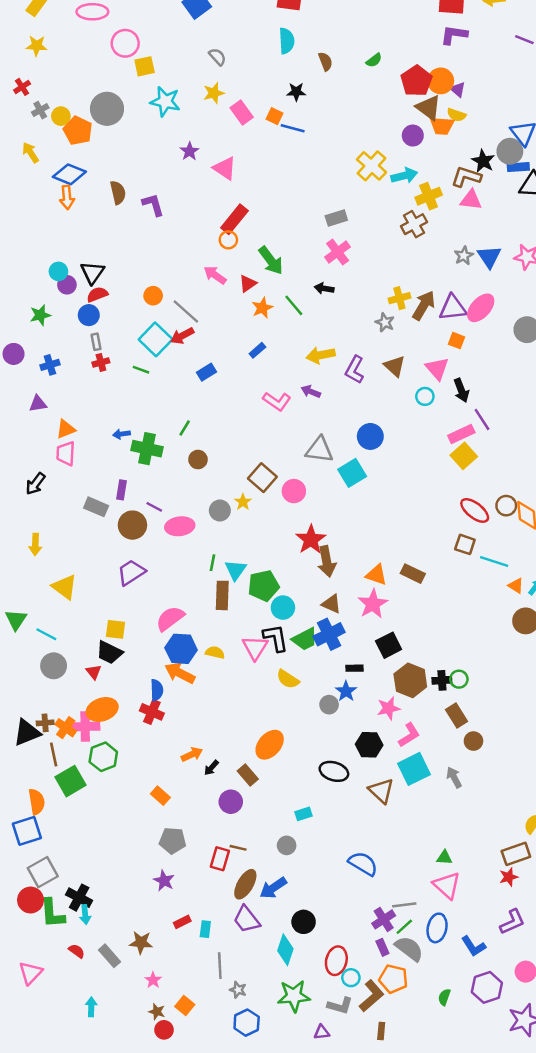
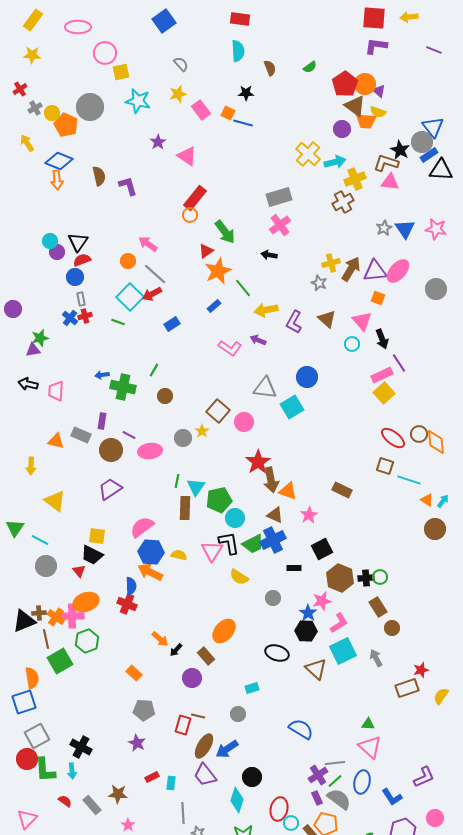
blue rectangle: (518, 167) -> (429, 155), turned -30
gray rectangle: (336, 218) -> (279, 197), size x1.4
pink arrow: (215, 275) -> (148, 244), moved
green line: (294, 305) -> (243, 288), moved
orange star: (262, 308) -> (218, 271), size x1.5
green star: (40, 315) -> (40, 338), moved
blue cross: (50, 365) -> (70, 318), moved, turned -35
orange triangle: (66, 429) -> (56, 441), moved, turned 36
black arrow: (35, 484) -> (28, 384), moved, turned 66
orange triangle: (376, 575) -> (288, 491), moved
pink star: (373, 604) -> (309, 515), size x0.7
blue star: (346, 691) -> (308, 613), moved
orange arrow: (192, 754) -> (160, 639), turned 66
brown rectangle: (516, 854) -> (407, 688), moved
red star: (509, 877) -> (421, 670), moved
black cross: (79, 898) -> (81, 747), moved

